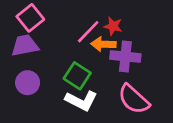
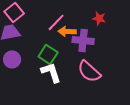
red star: (113, 26) -> (99, 18), moved
white L-shape: (81, 101) -> (51, 72), turned -135

